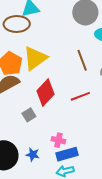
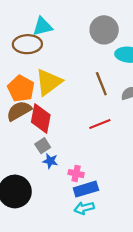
red diamond: (45, 93) -> (41, 119), moved, turned -32
blue star: (33, 154) -> (50, 161), moved

